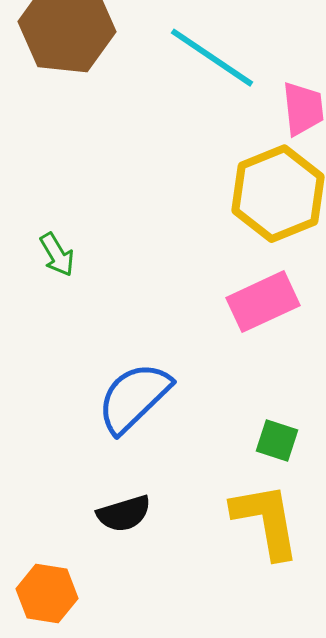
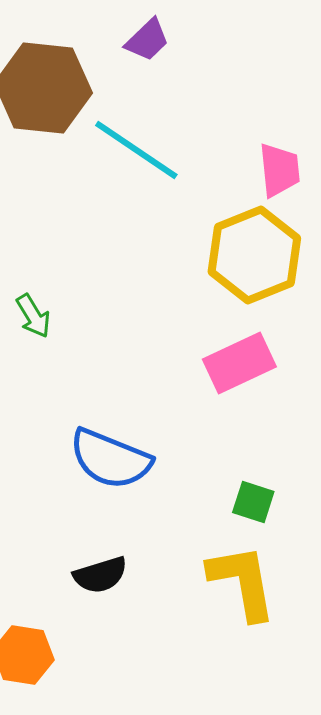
cyan line: (212, 58) -> (136, 150), moved
blue semicircle: (134, 398) -> (110, 459), turned -114

